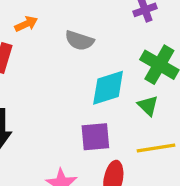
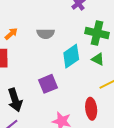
purple square: (95, 137) -> (48, 84), moved

